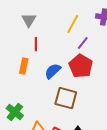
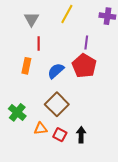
yellow line: (73, 24) -> (67, 14), moved
purple line: (83, 43) -> (86, 42), turned -32
brown square: (66, 98) -> (57, 104), moved, turned 30

